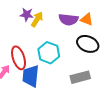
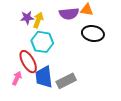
cyan hexagon: (49, 53) -> (42, 42), moved
gray rectangle: (80, 77) -> (66, 81), moved

